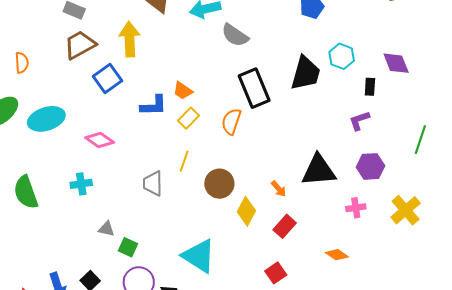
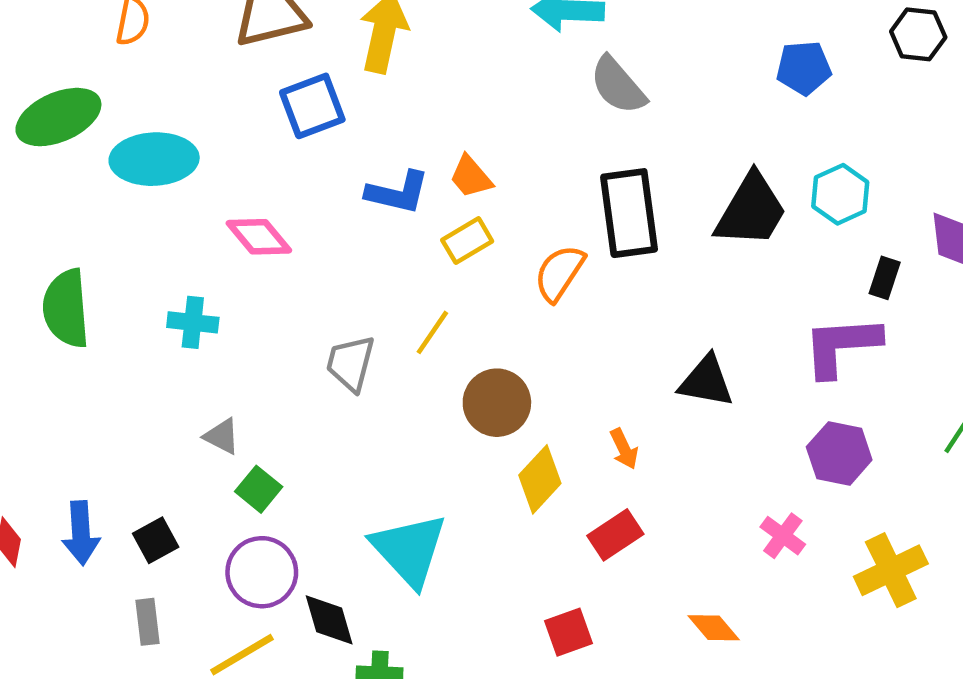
purple L-shape: (359, 121) -> (842, 346), size x1.6
black triangle: (319, 170) -> (706, 381), moved, size x0.7
pink cross: (356, 208) -> (783, 536), turned 30

